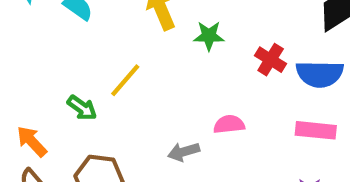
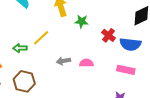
green arrow: (82, 108) -> (20, 48), turned 136
gray arrow: (184, 152) -> (63, 61), moved

